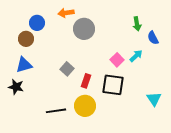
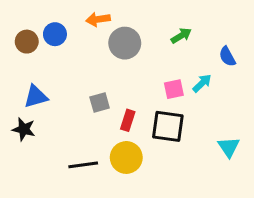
green arrow: (137, 24) -> (181, 36), moved, turned -112
brown circle: (26, 39) -> (27, 42), moved
pink square: (117, 60) -> (174, 89), turned 32
gray square: (67, 69) -> (100, 103), turned 32

